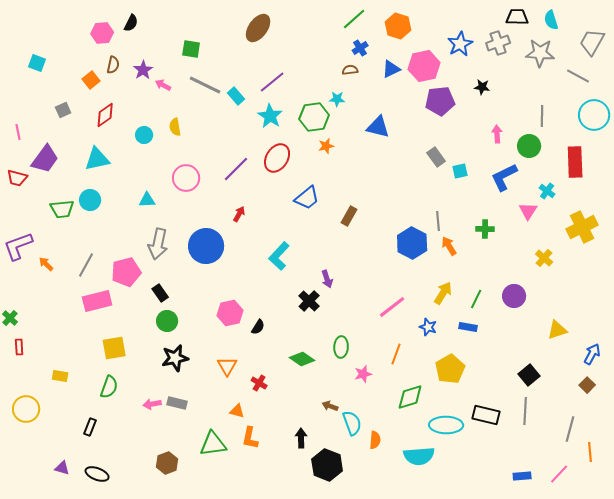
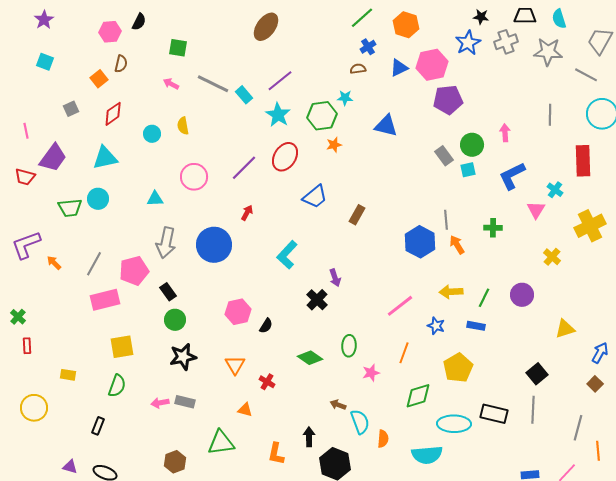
green square: (191, 49) -> (178, 48), moved
purple star: (143, 70) -> (44, 20), moved
black star: (482, 87) -> (481, 17), moved
green circle: (529, 146) -> (472, 145), moved
yellow arrow: (443, 293) -> (451, 292), turned -125
orange L-shape: (250, 438) -> (276, 454), moved

